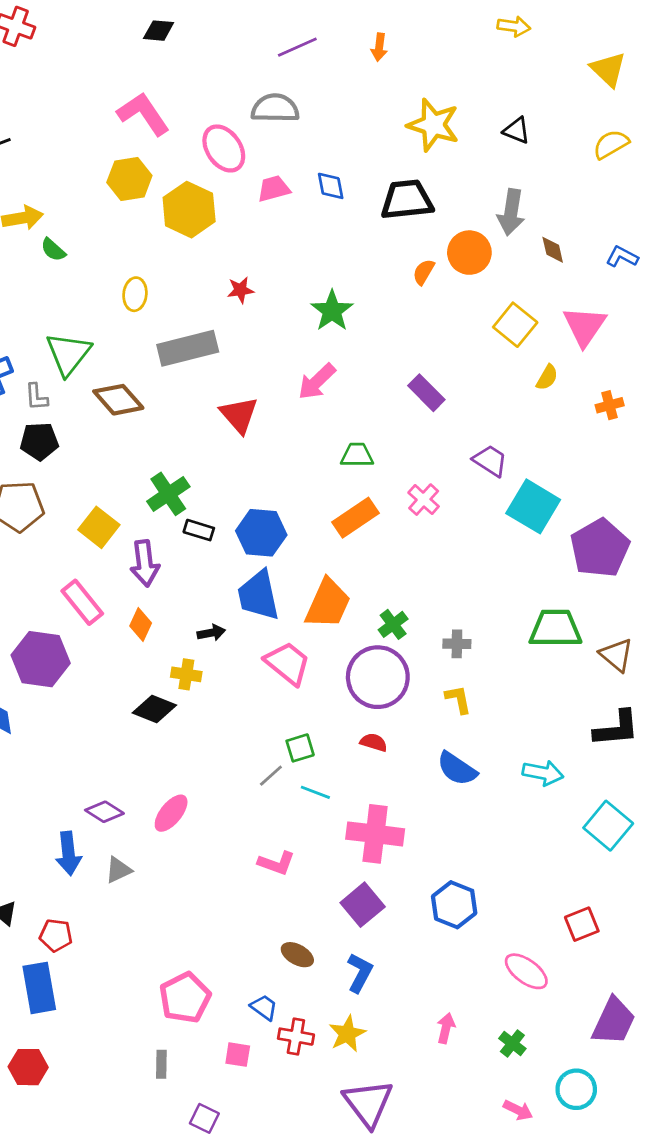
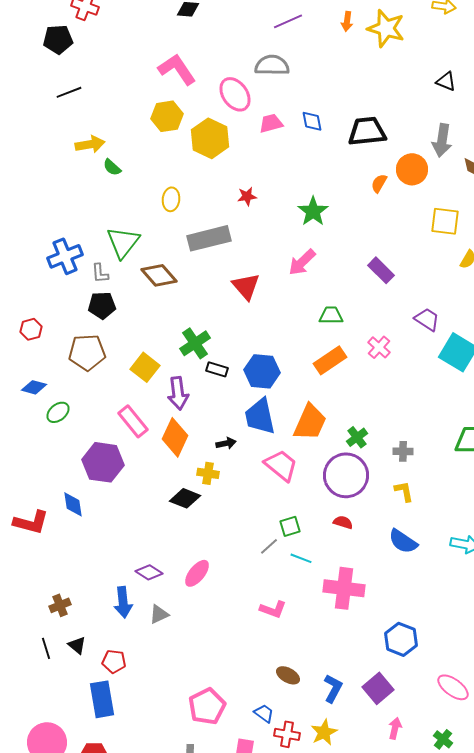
yellow star: (433, 125) -> (386, 28), moved
yellow square: (515, 325) -> (445, 221), turned -32
orange diamond: (141, 624) -> (175, 437), size x1.6
purple square: (363, 905) -> (378, 688), moved

